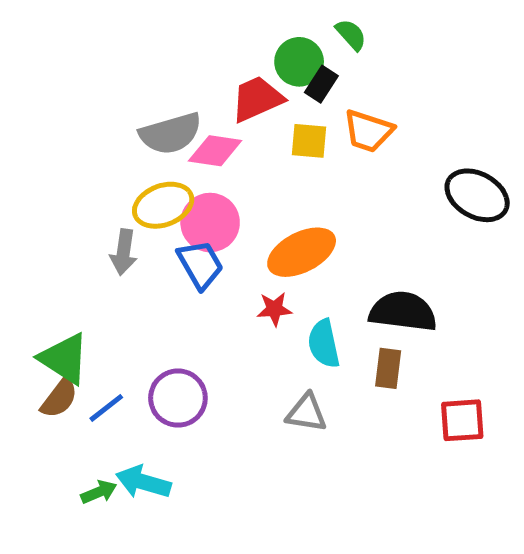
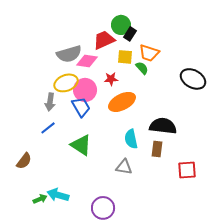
green semicircle: (351, 35) -> (142, 68), moved
red star: (274, 309) -> (111, 79), moved
green triangle: (64, 358) -> (81, 145), moved
purple circle: (178, 398) -> (103, 208), moved
blue line: (106, 408) -> (48, 128), moved

